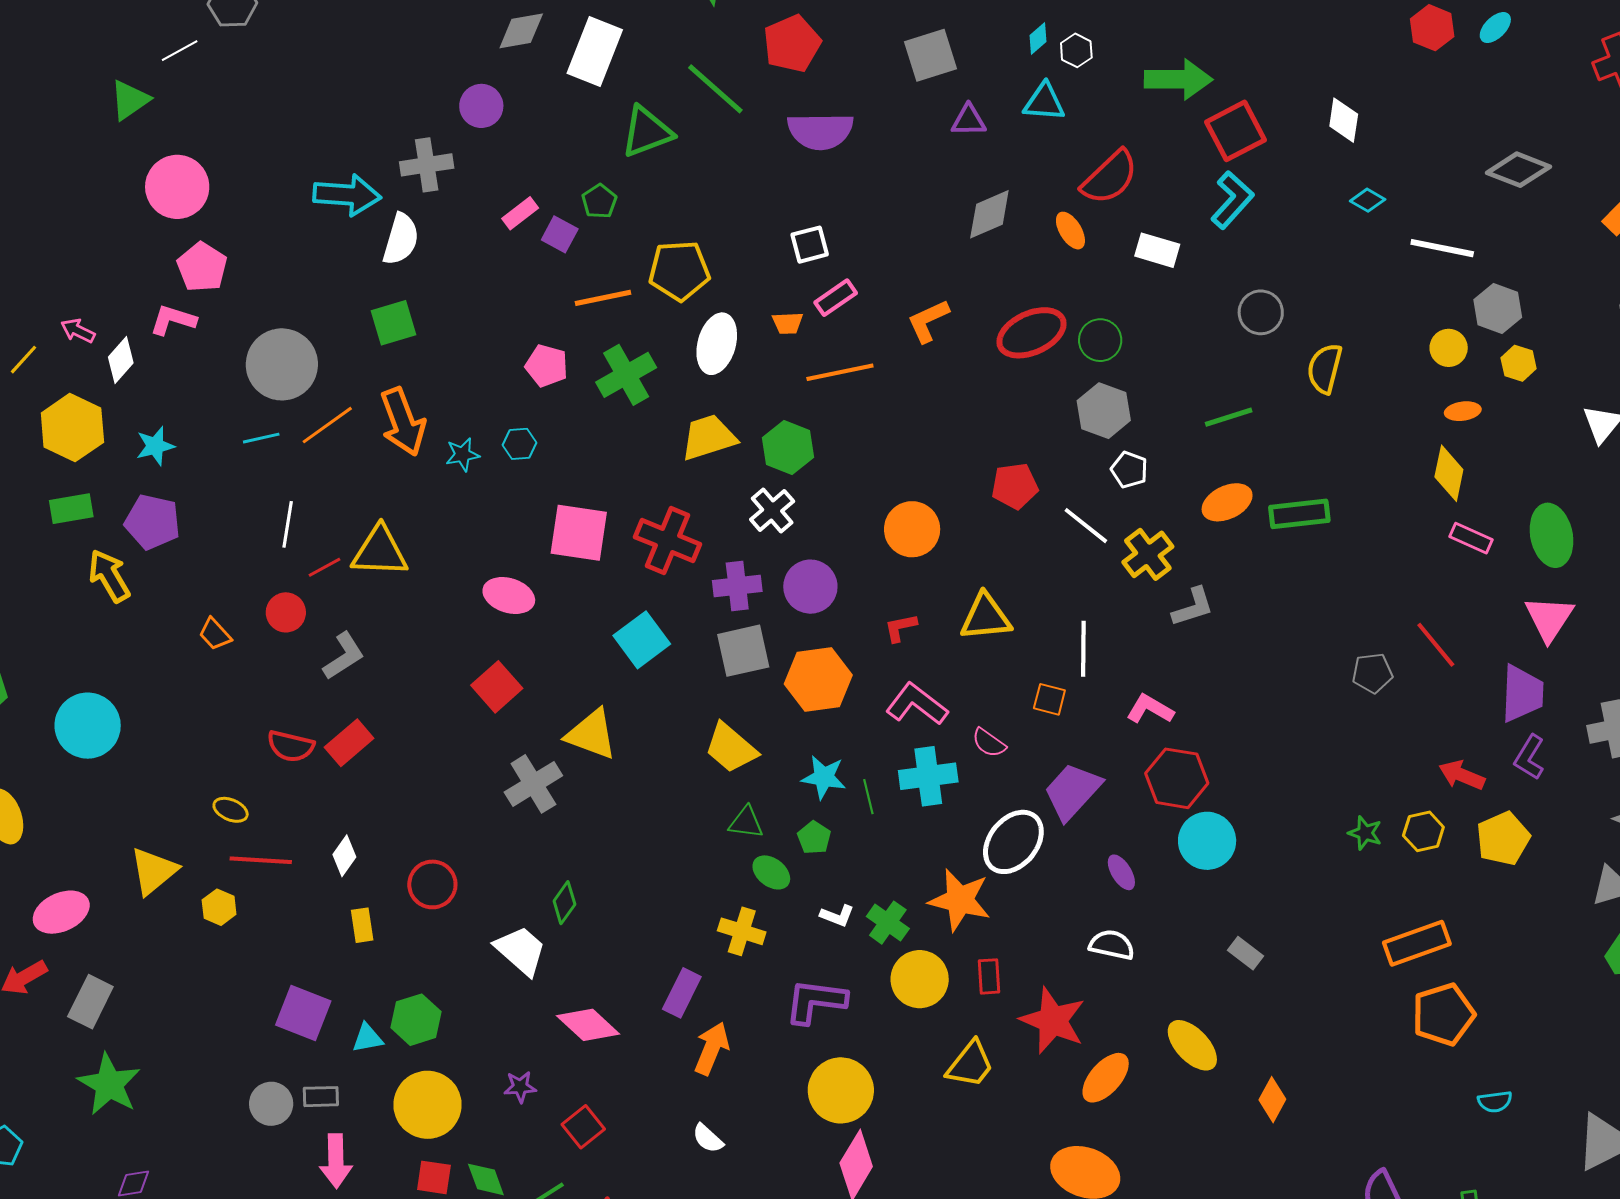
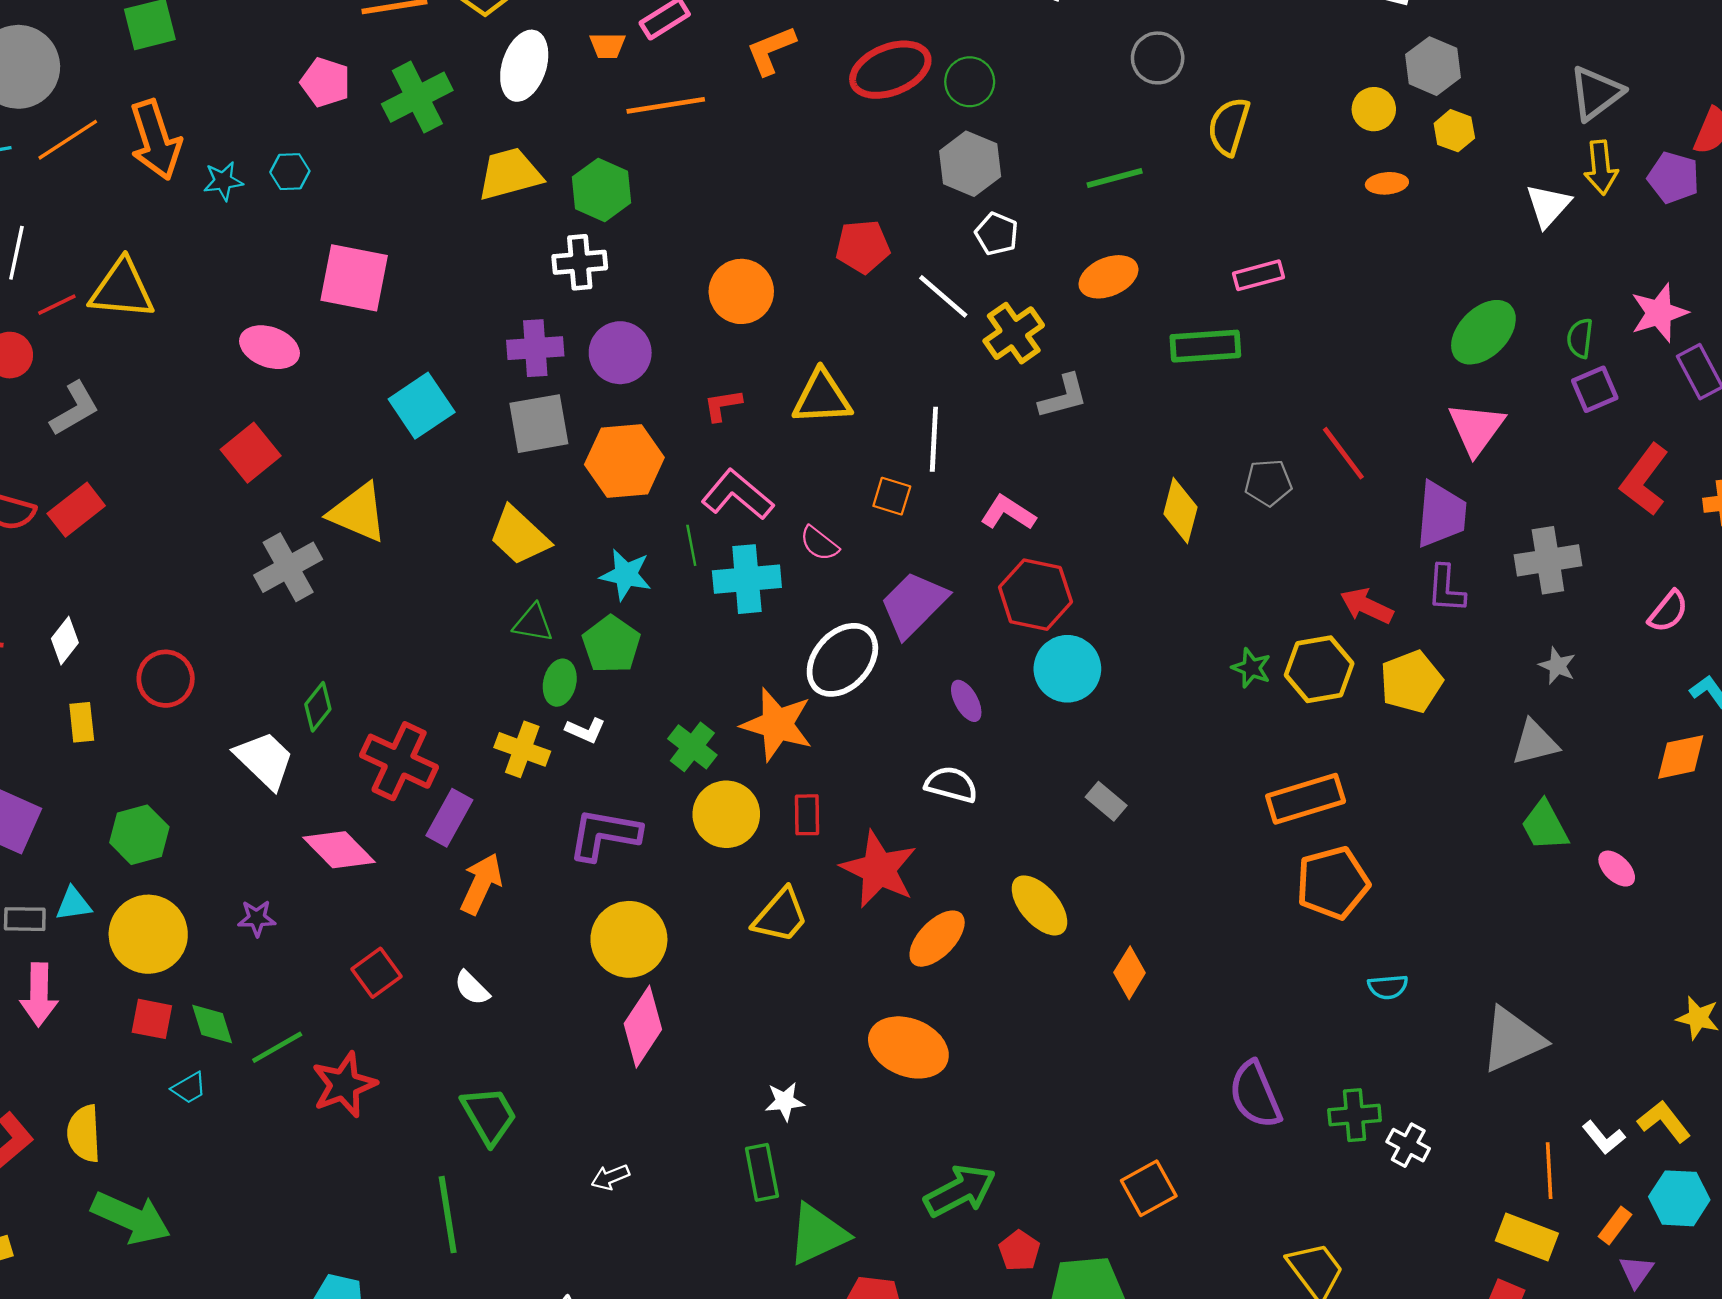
yellow diamond: (1449, 473) -> (1180, 511), moved
white cross: (772, 510) -> (580, 262), turned 33
green rectangle: (1299, 514) -> (1205, 346), moved
green ellipse: (1551, 535) -> (1483, 332), turned 54
pink rectangle: (1471, 538) -> (1259, 275), moved, turned -42
red cross: (667, 541) -> (399, 761), moved
purple L-shape: (1529, 757) -> (1446, 589), turned -30
green line: (868, 797) -> (691, 545), moved
yellow hexagon: (1423, 831) -> (1319, 669), size x1.4
green pentagon: (814, 838) -> (611, 644), size x1.5
green ellipse: (771, 872) -> (560, 683), turned 63
white L-shape: (837, 916) -> (586, 730), moved
cyan triangle: (367, 1038) -> (73, 904), moved
red square: (583, 1127) -> (377, 973), moved

